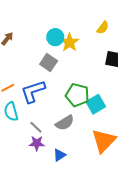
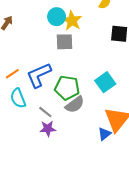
gray square: (49, 63) -> (64, 42), moved, turned -30
green pentagon: (77, 95) -> (67, 88), moved
blue triangle: (59, 155) -> (104, 134), moved

